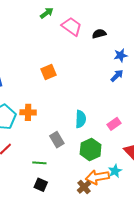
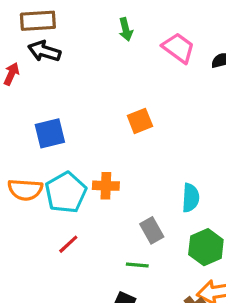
green arrow: (47, 13) -> (126, 29), moved, turned 112
green line: (39, 163) -> (137, 265), moved

